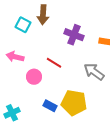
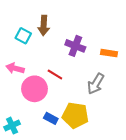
gray arrow: (94, 72) -> (96, 84), turned -95
pink circle: (34, 77) -> (34, 89), size x1.6

